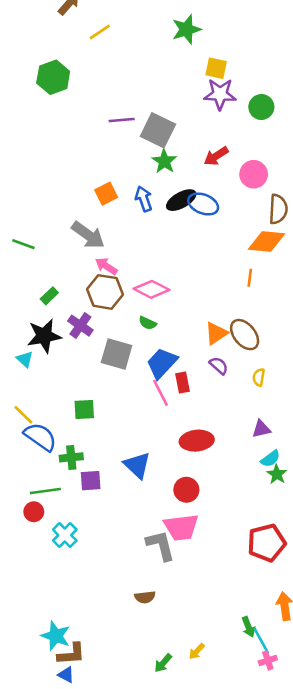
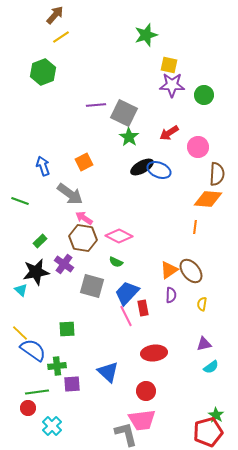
yellow line: (100, 32) -> (61, 37), moved
blue arrow: (144, 199) -> (43, 166), moved
purple semicircle: (219, 366) -> (171, 295), turned 49
green star: (277, 474) -> (216, 415), moved

